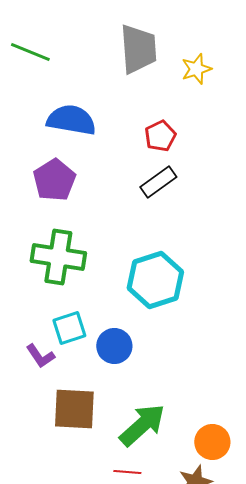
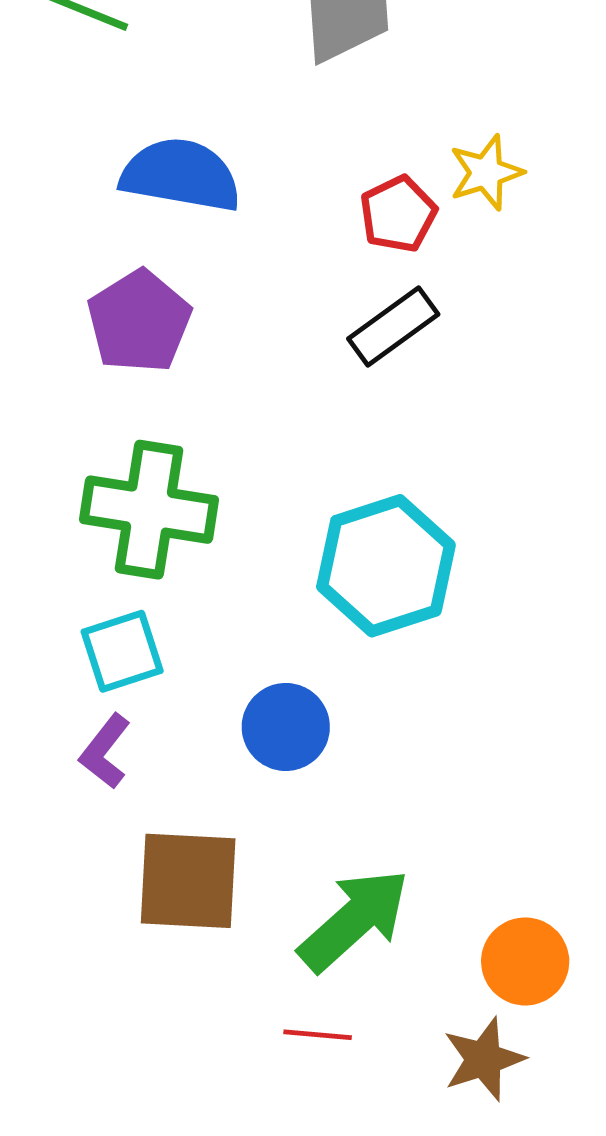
yellow star: (196, 69) -> (486, 173), moved
cyan square: (69, 328) -> (122, 651), moved
purple L-shape: (40, 356) -> (105, 751), turned 72

